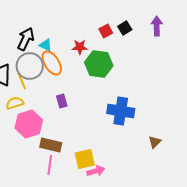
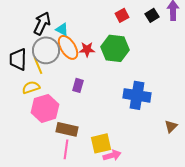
black square: (125, 28) -> (152, 15), moved
red star: (80, 47) -> (87, 49), moved
purple rectangle: (62, 101) -> (78, 85), turned 32

